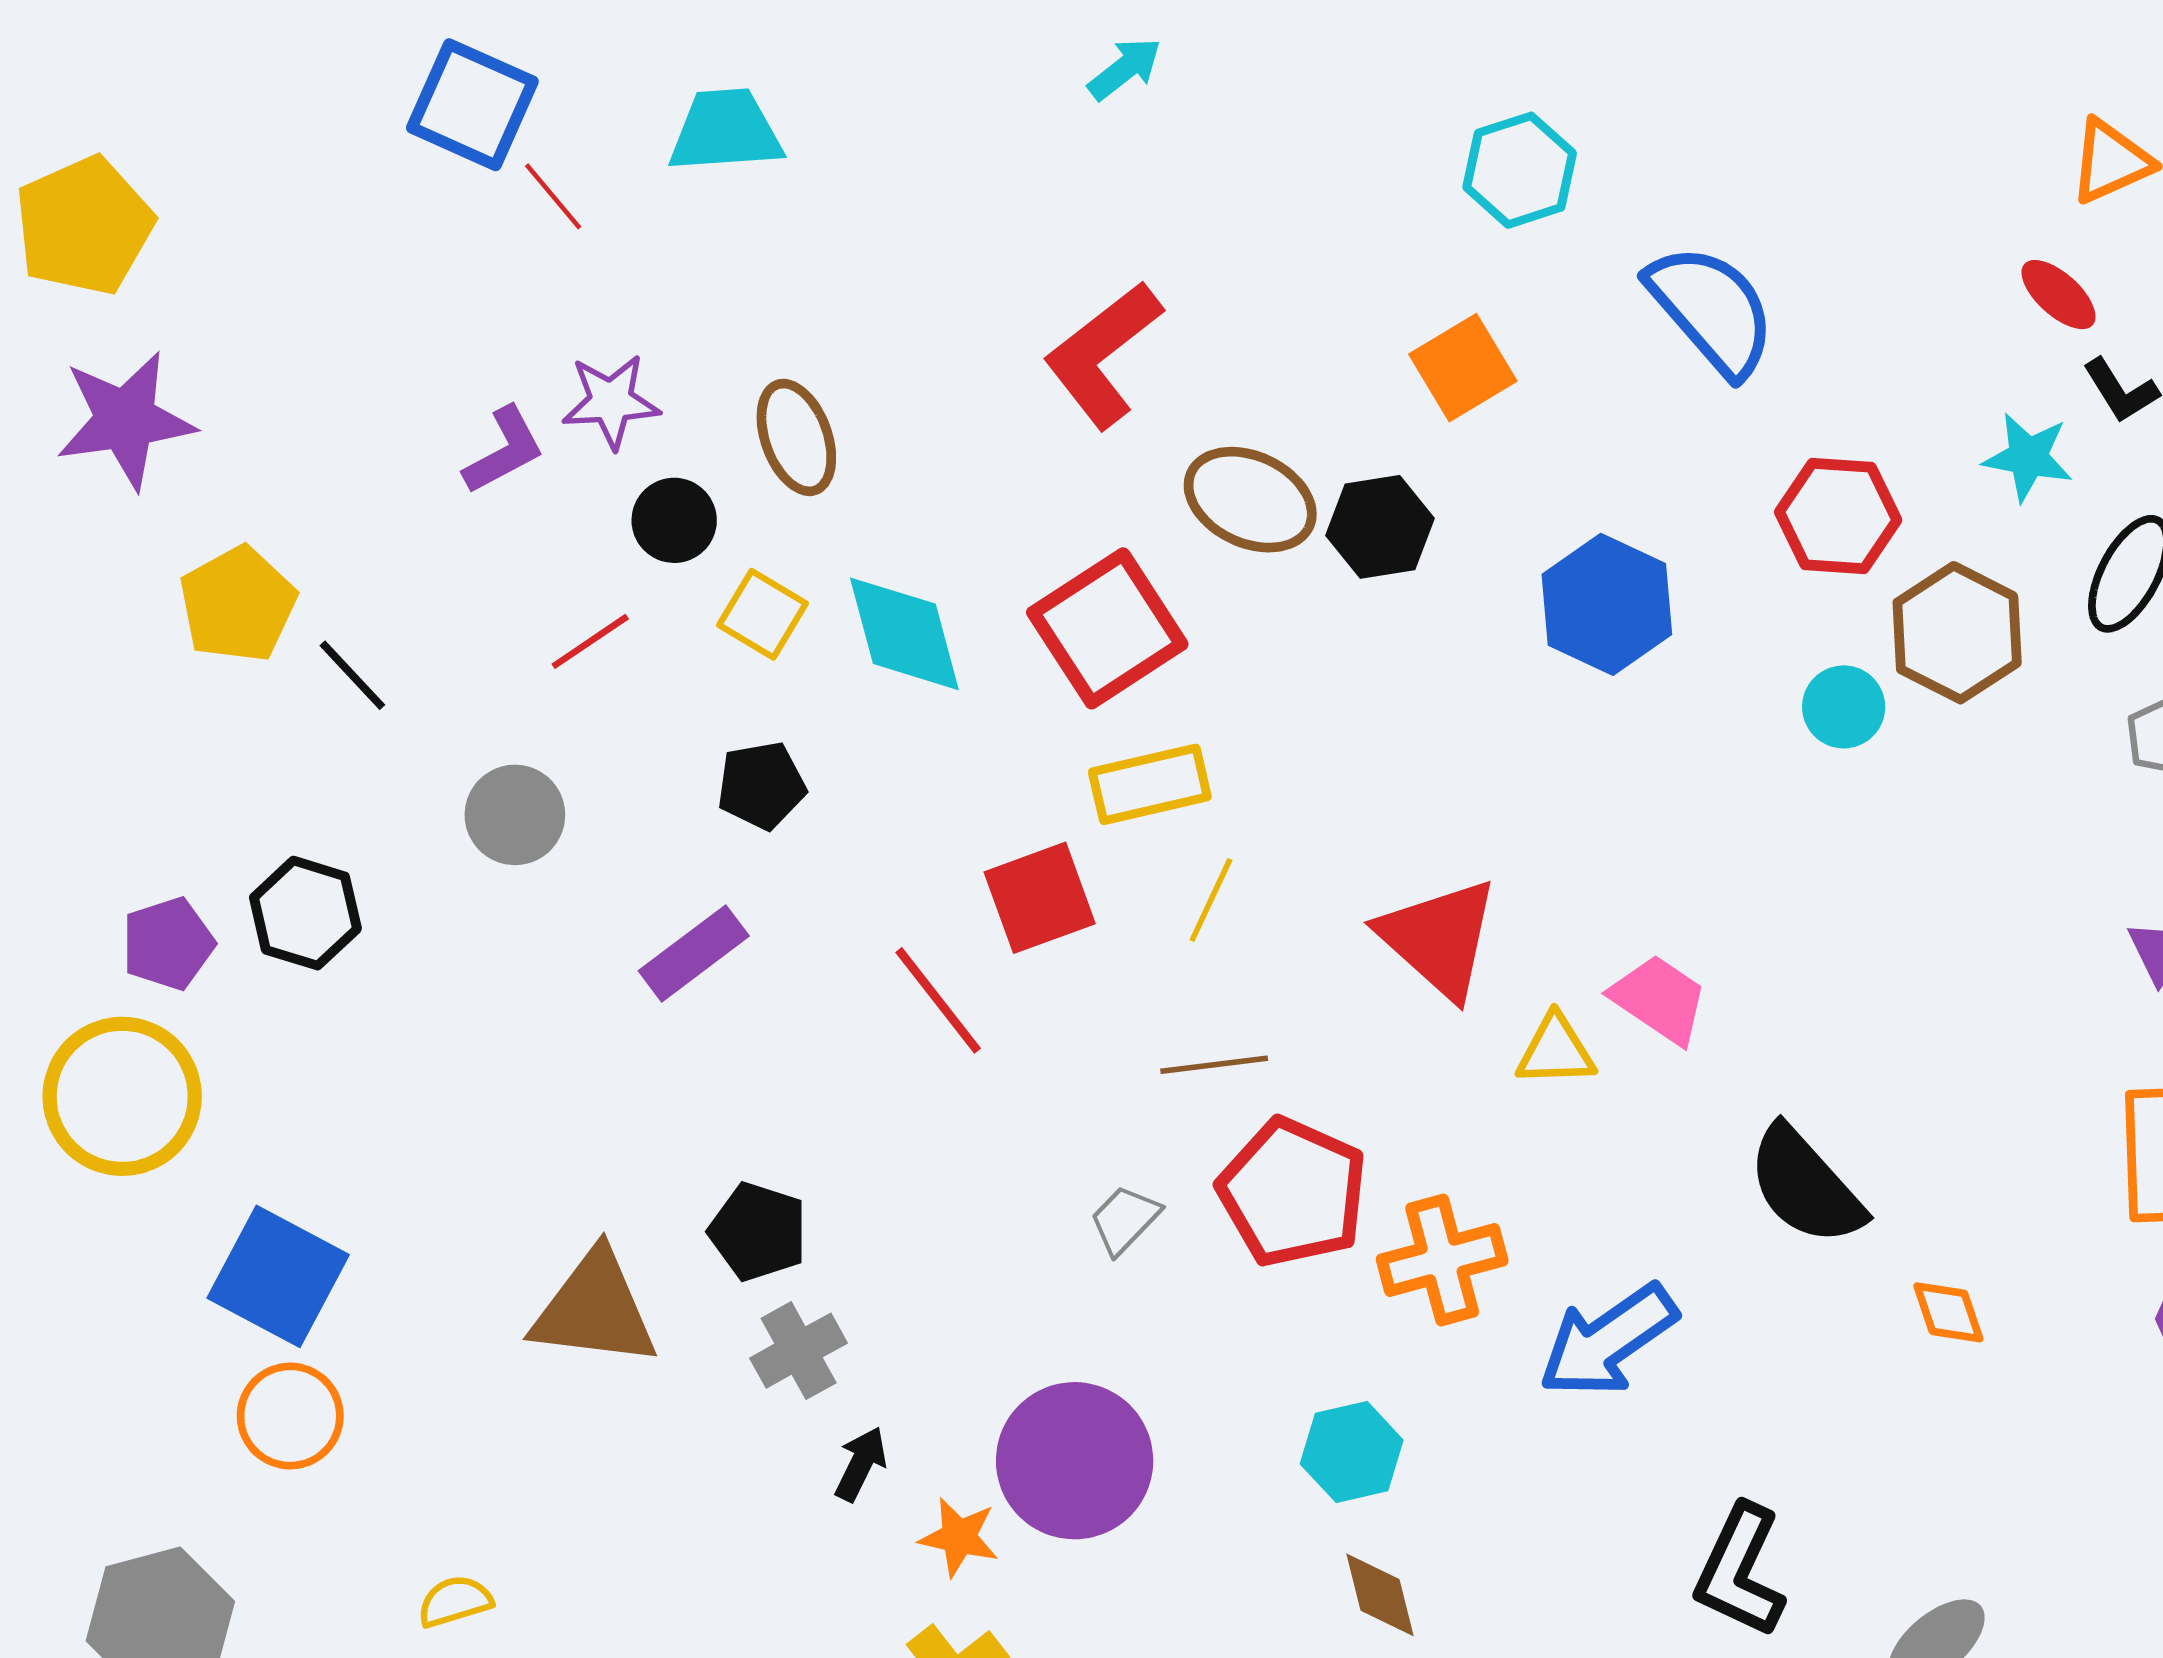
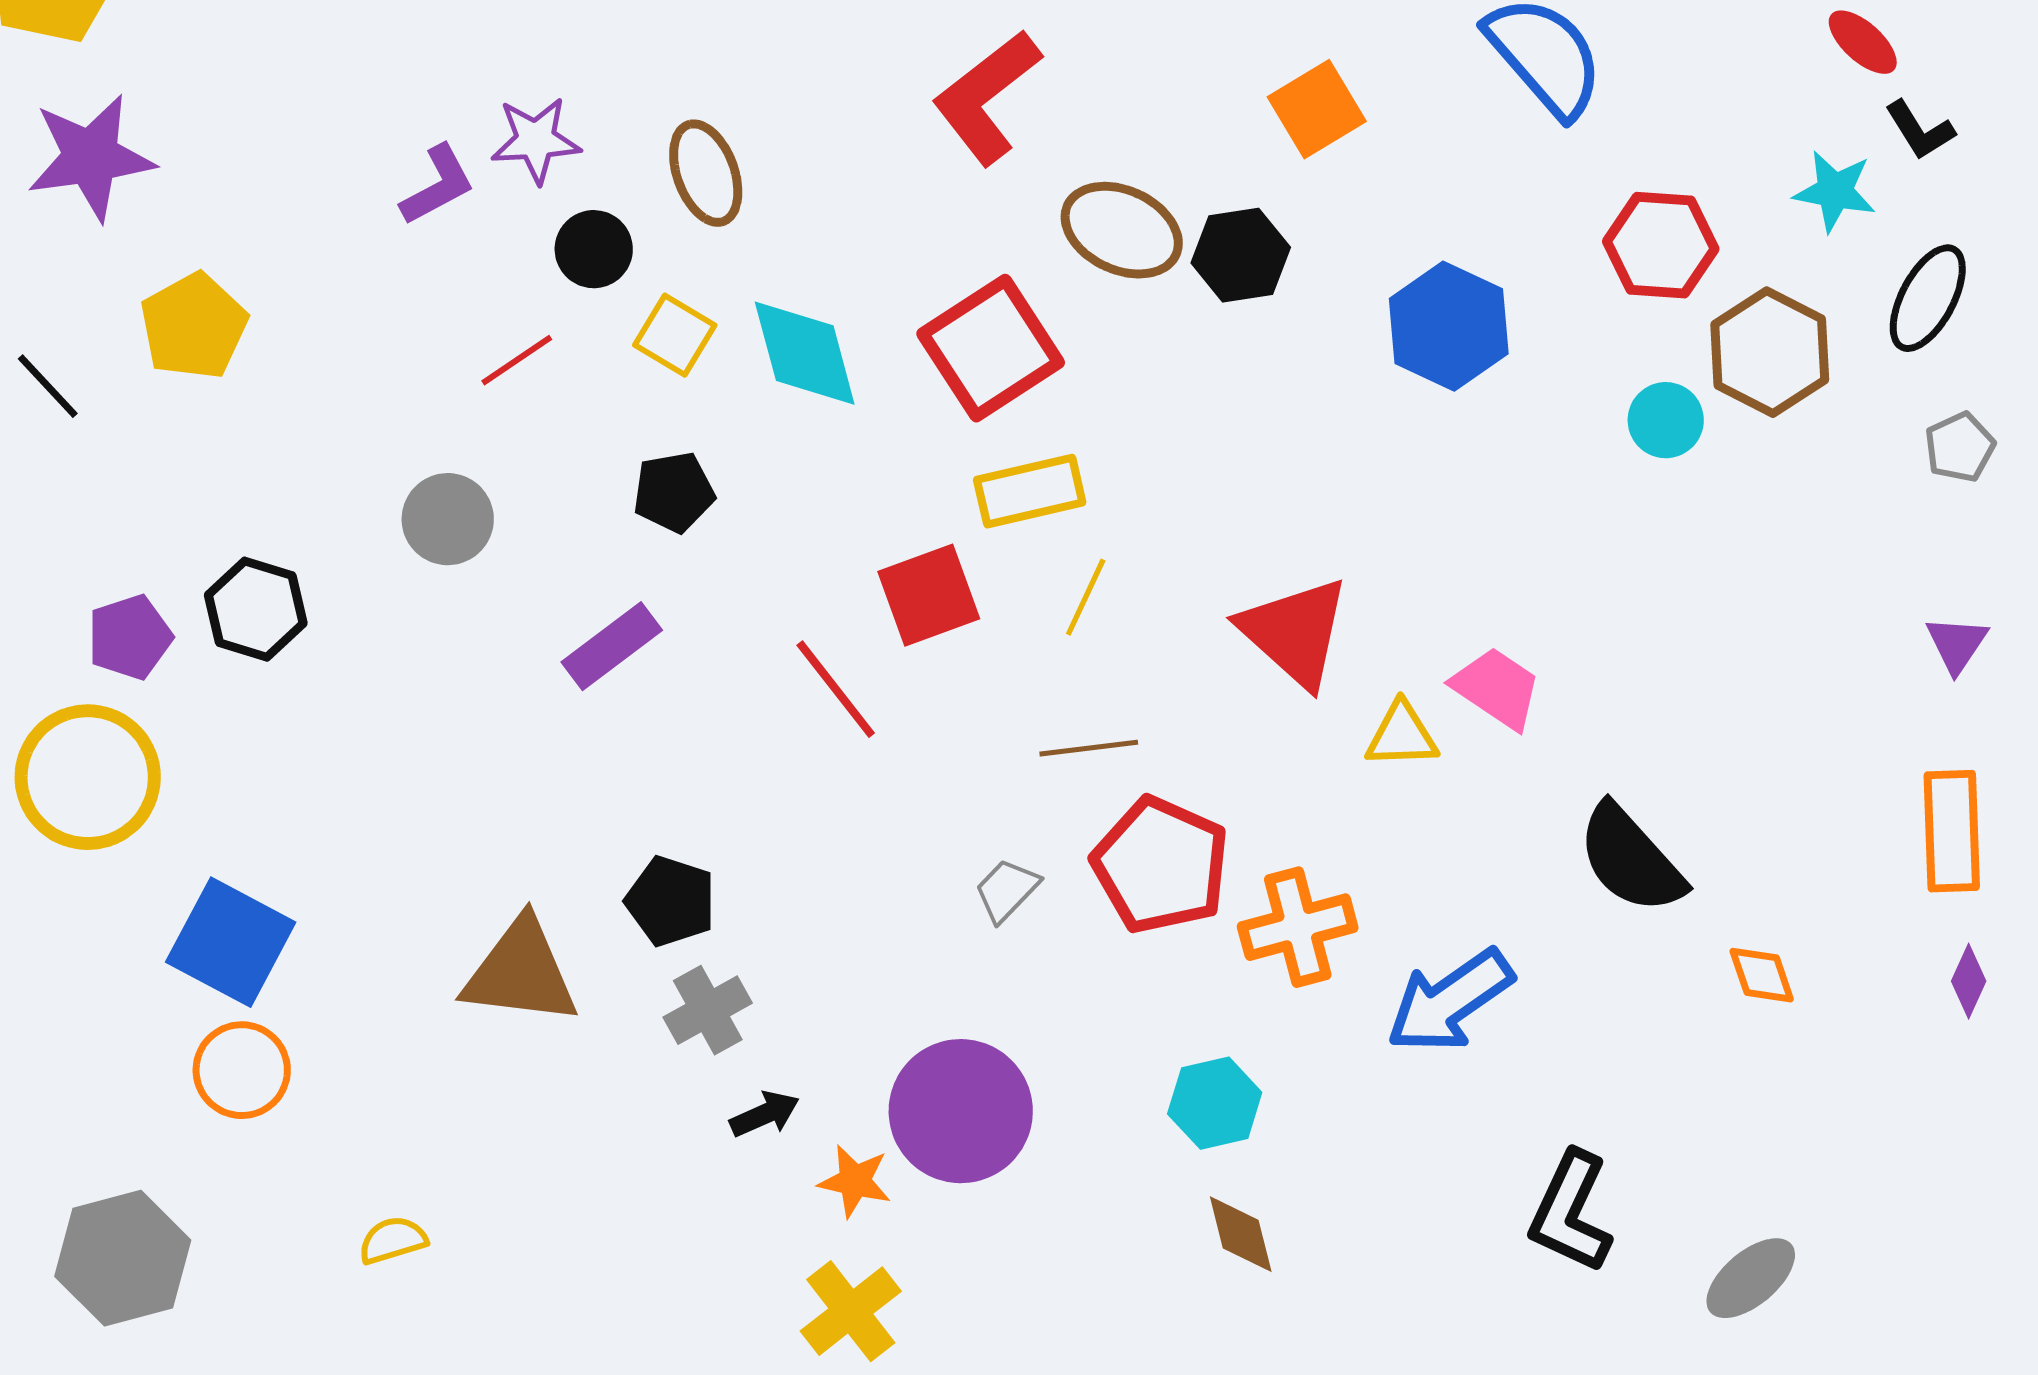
black line: (352, 675) -> (48, 386), moved
black arrow: (861, 1464) -> (765, 1114), turned 40

